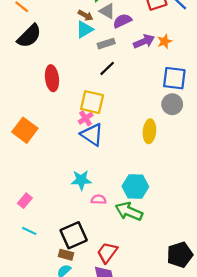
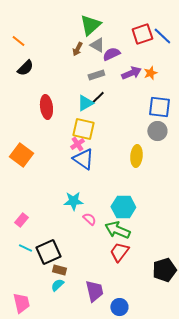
brown arrow: (86, 15) -> (77, 49), turned 88
cyan triangle: (84, 29) -> (85, 103), moved
black semicircle: (29, 36) -> (25, 68), size x0.7
pink semicircle: (99, 199) -> (89, 219), turned 40
black square: (74, 235) -> (48, 252), moved
red trapezoid: (107, 253) -> (119, 252), moved

